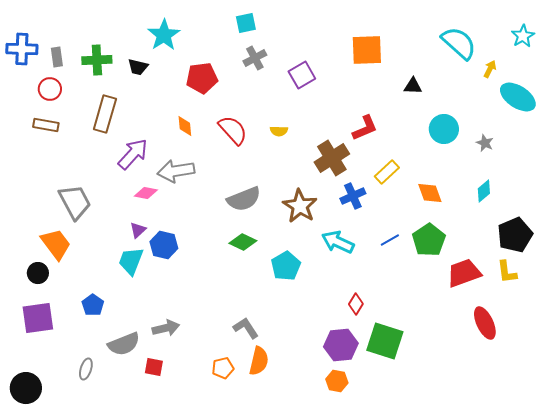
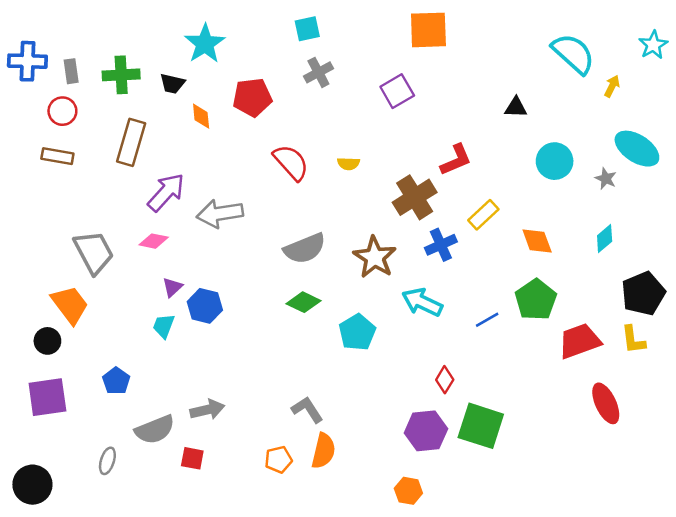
orange square: (367, 50) -> (428, 30), moved
purple square: (302, 75) -> (397, 91), moved
cyan ellipse: (518, 97) -> (637, 149), moved
orange diamond: (185, 126) -> (201, 116), moved
pink diamond: (146, 193) -> (154, 241), moved
blue line: (390, 240) -> (487, 320), moved
cyan trapezoid: (131, 261) -> (164, 326), size x0.7
orange hexagon: (337, 381) -> (408, 491), moved

